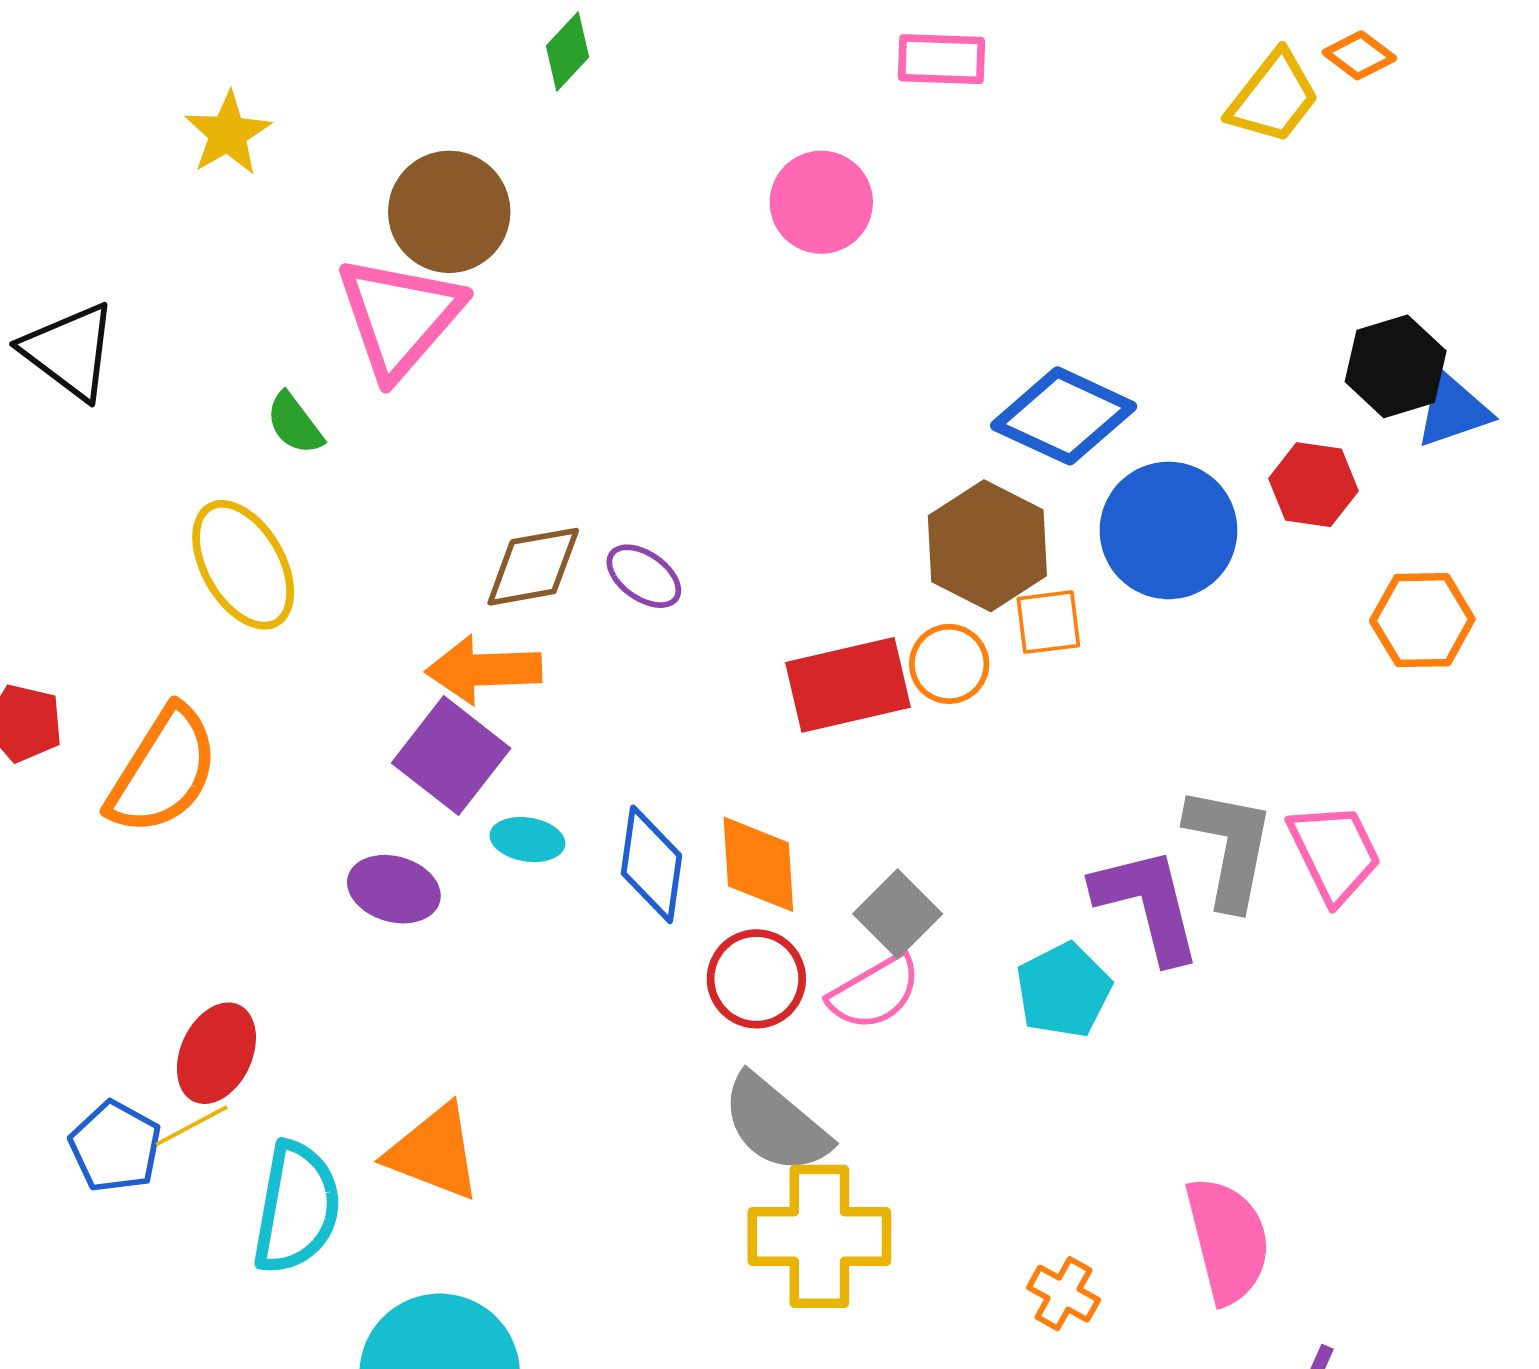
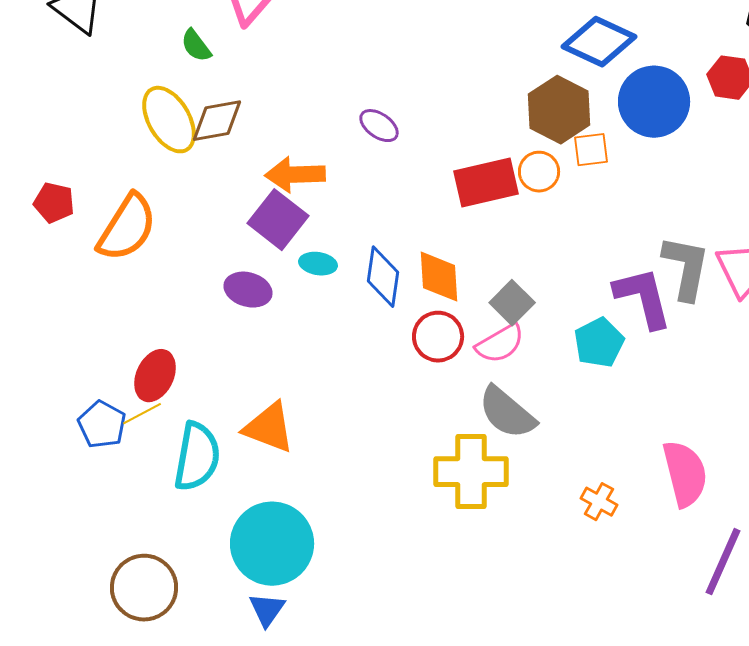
brown diamond: (533, 567) -> (217, 121), moved
gray semicircle: (775, 1124) -> (507, 413), moved

